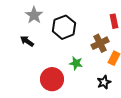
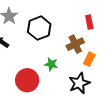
black star: (104, 82) -> (79, 83), size x1.5

